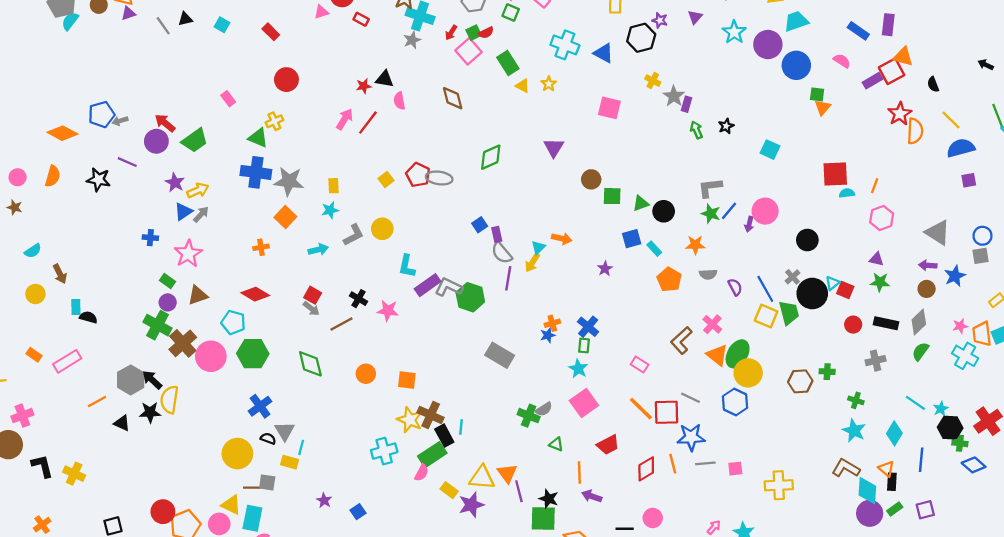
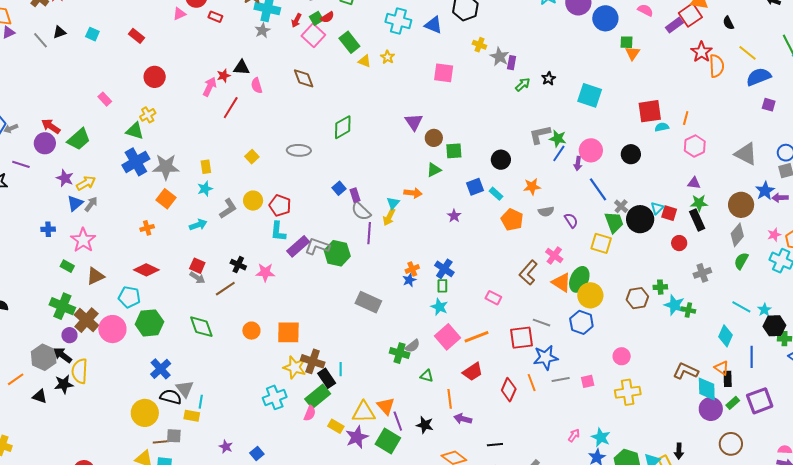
pink arrow: (345, 119) -> (210, 87), moved
green arrow: (696, 130) -> (523, 85), turned 77
purple triangle: (554, 148) -> (414, 122), moved
cyan square: (770, 150) -> (590, 95), size x1.4
blue cross: (256, 172) -> (136, 162), turned -32
red pentagon: (418, 175) -> (280, 205), moved
purple square: (969, 180) -> (769, 105), turned 32
green triangle: (641, 203) -> (434, 170), moved
green star: (711, 214) -> (558, 138), moved
black circle: (807, 240) -> (631, 154), moved
purple arrow: (928, 265) -> (780, 198), moved
blue line: (765, 289) -> (598, 189), moved
brown circle: (927, 289) -> (741, 205), size x1.6
purple circle: (168, 302) -> (69, 335), moved
green trapezoid: (789, 313) -> (614, 222), moved
black rectangle: (886, 323) -> (697, 220), moved, turned 60
orange square: (407, 380) -> (288, 332), size x1.4
orange line: (641, 409) -> (477, 337), moved, turned -60
cyan star: (854, 431) -> (674, 305), moved
black semicircle: (268, 439) -> (171, 397), size x1.5
red diamond: (646, 469) -> (509, 390), turned -30
purple square: (925, 510) -> (760, 401), size x1.5
pink circle: (653, 518) -> (622, 356), moved
green square: (543, 519) -> (388, 441), moved, turned 35

